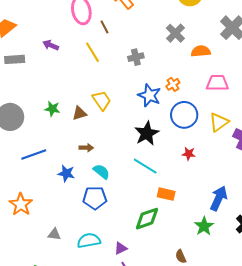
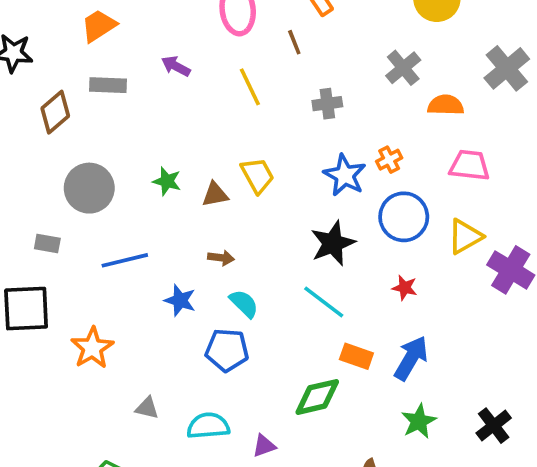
brown line: (104, 27) -> (294, 42), moved
blue arrow: (219, 198) -> (411, 358), moved

